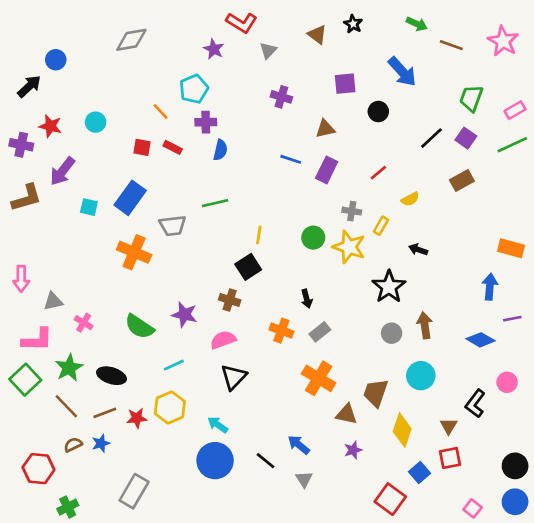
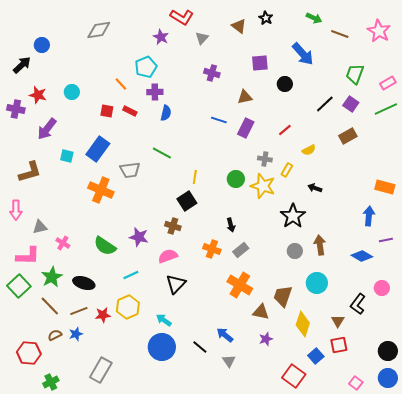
brown L-shape: (27, 198) -> (30, 172), moved
green line: (215, 203) -> (162, 153), turned 42

